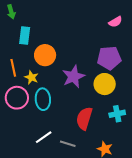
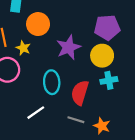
cyan ellipse: (43, 99) -> (52, 82), moved
cyan cross: (117, 114) -> (109, 80), moved
gray line: (68, 144) -> (76, 120), moved

